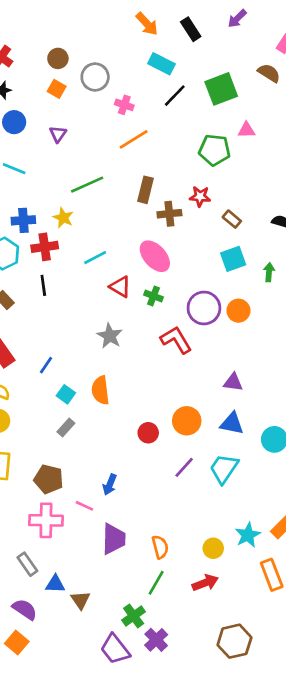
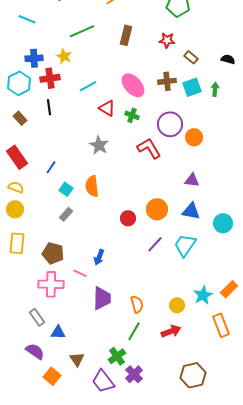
brown cross: (169, 214) -> (167, 81), moved
green arrow: (269, 272) -> (215, 89), moved
orange circle: (238, 311) -> (194, 137), moved
brown triangle: (80, 600) -> (77, 359), moved
orange square: (17, 643) -> (52, 376), moved

